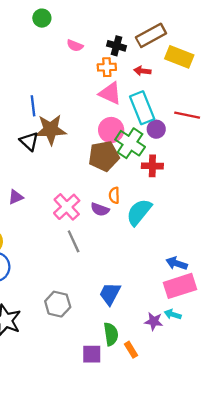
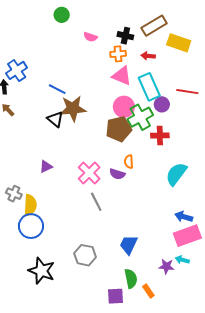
blue line: (33, 106) -> (57, 89), turned -54
green cross: (130, 143) -> (140, 117), turned 30
cyan semicircle: (139, 212) -> (176, 174), moved

